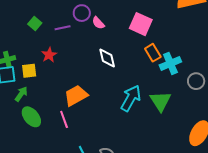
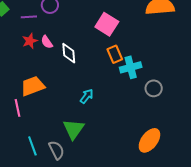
pink semicircle: (98, 23) -> (47, 42), moved
red star: (49, 55) -> (30, 41), moved
cyan arrow: (131, 98) -> (87, 96), size x0.6
green triangle: (160, 101) -> (73, 129), moved

